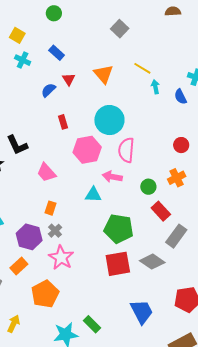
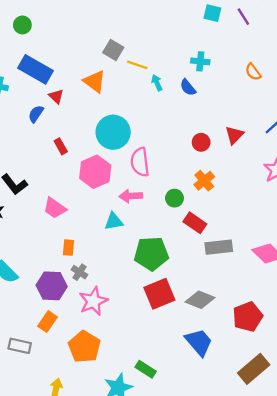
gray square: (120, 29) -> (113, 50), moved
blue rectangle: (57, 53) -> (36, 69), size x1.8
gray rectangle: (176, 236) -> (219, 247), turned 60
pink star: (61, 258) -> (93, 301), turned 30
gray diamond: (152, 262) -> (200, 300), moved

